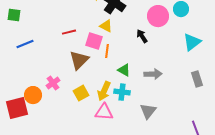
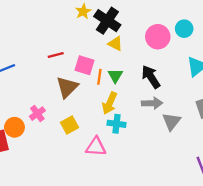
yellow triangle: (106, 26) -> (115, 44), moved
black arrow: (142, 36) -> (151, 77), moved, size x1.5
green triangle: (124, 70) -> (115, 76), moved, turned 32
yellow arrow: (104, 91) -> (110, 103), moved
gray triangle: (148, 111) -> (172, 122), moved

